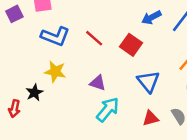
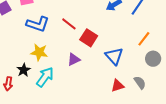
red square: (131, 45) -> (89, 38), moved
purple triangle: (98, 83) -> (74, 59), turned -40
cyan arrow: (108, 110) -> (45, 77), moved

